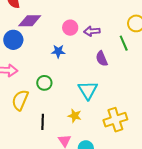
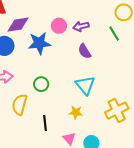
blue star: (58, 51) -> (39, 43), moved, size x1.6
purple semicircle: (102, 59) -> (84, 51), moved

